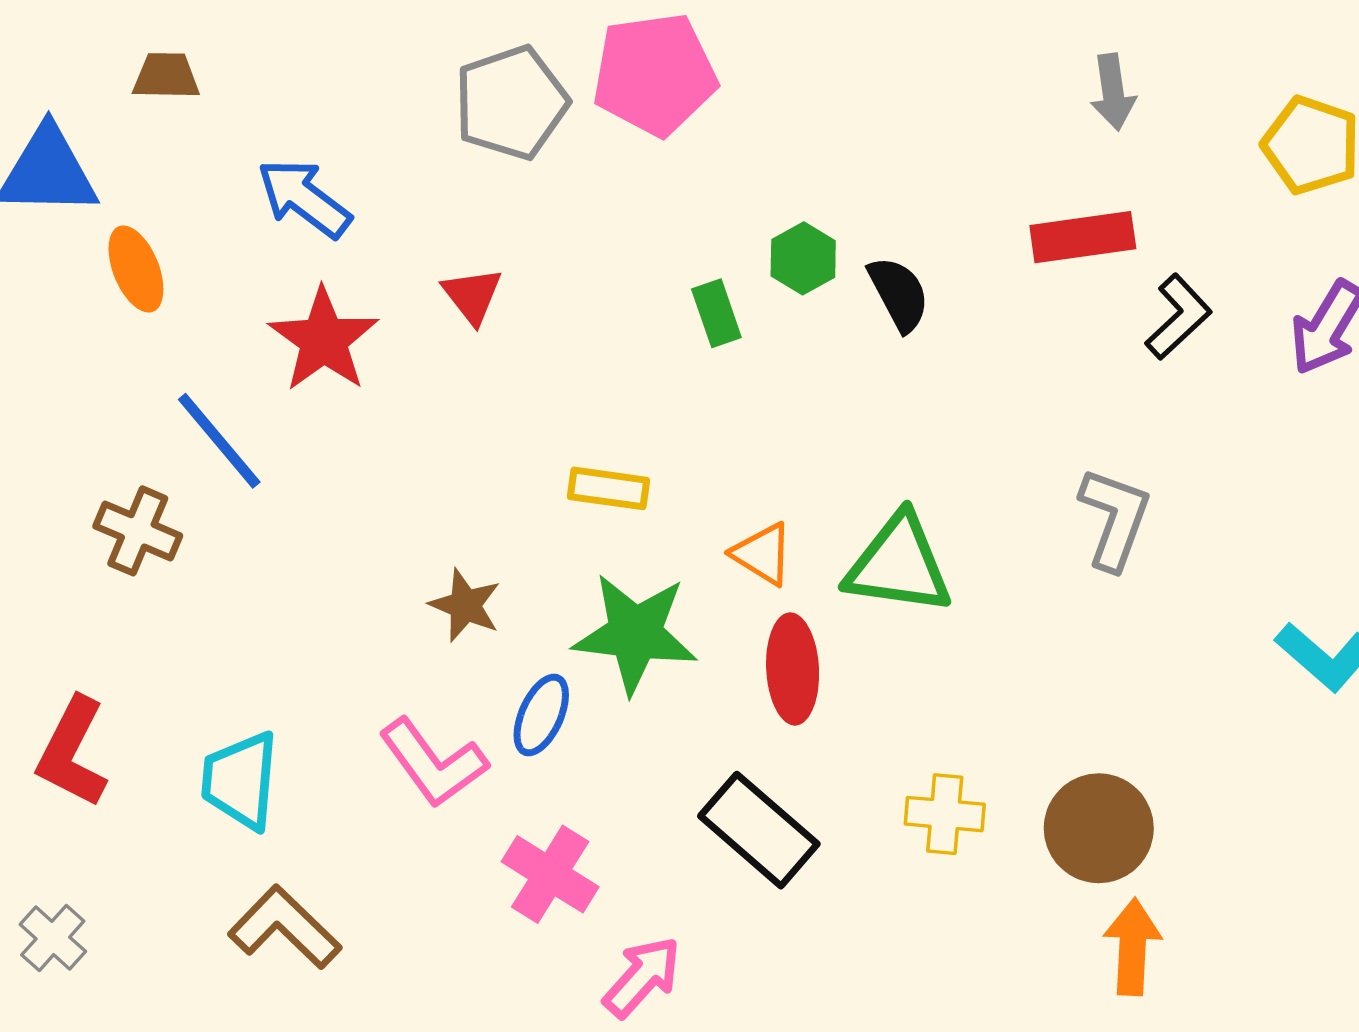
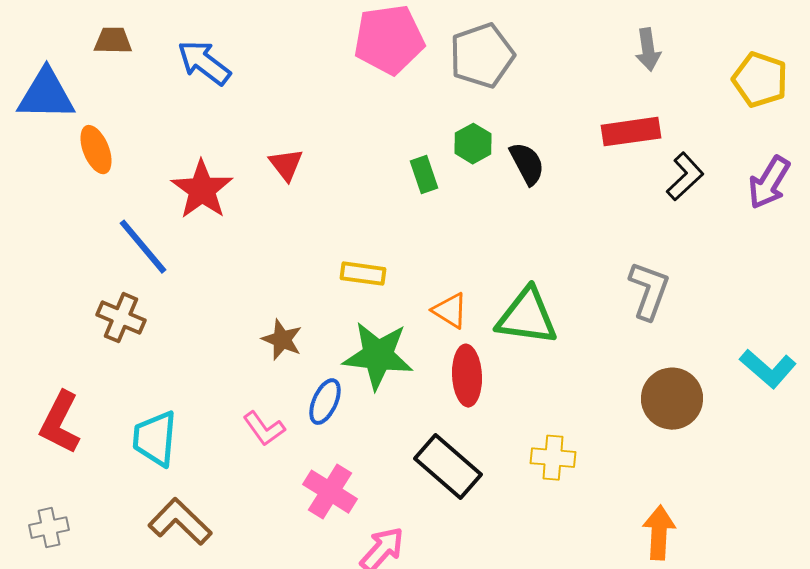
gray pentagon: (511, 103) -> (482, 56), moved
blue arrow: (304, 198) -> (204, 63), moved
brown cross: (138, 531) -> (121, 318), moved
pink L-shape: (433, 763) -> (264, 429), size x0.7
brown circle: (1099, 828) -> (672, 399), moved
gray cross: (53, 938) -> (49, 528), turned 36

